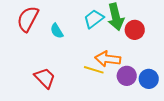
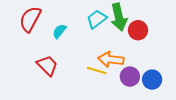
cyan semicircle: (57, 31) -> (59, 31), turned 70
red trapezoid: (45, 78) -> (47, 65), moved

